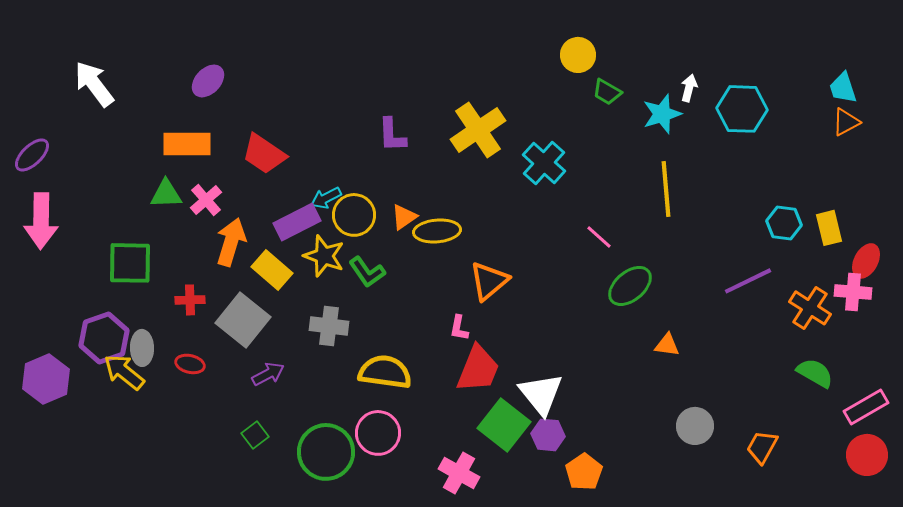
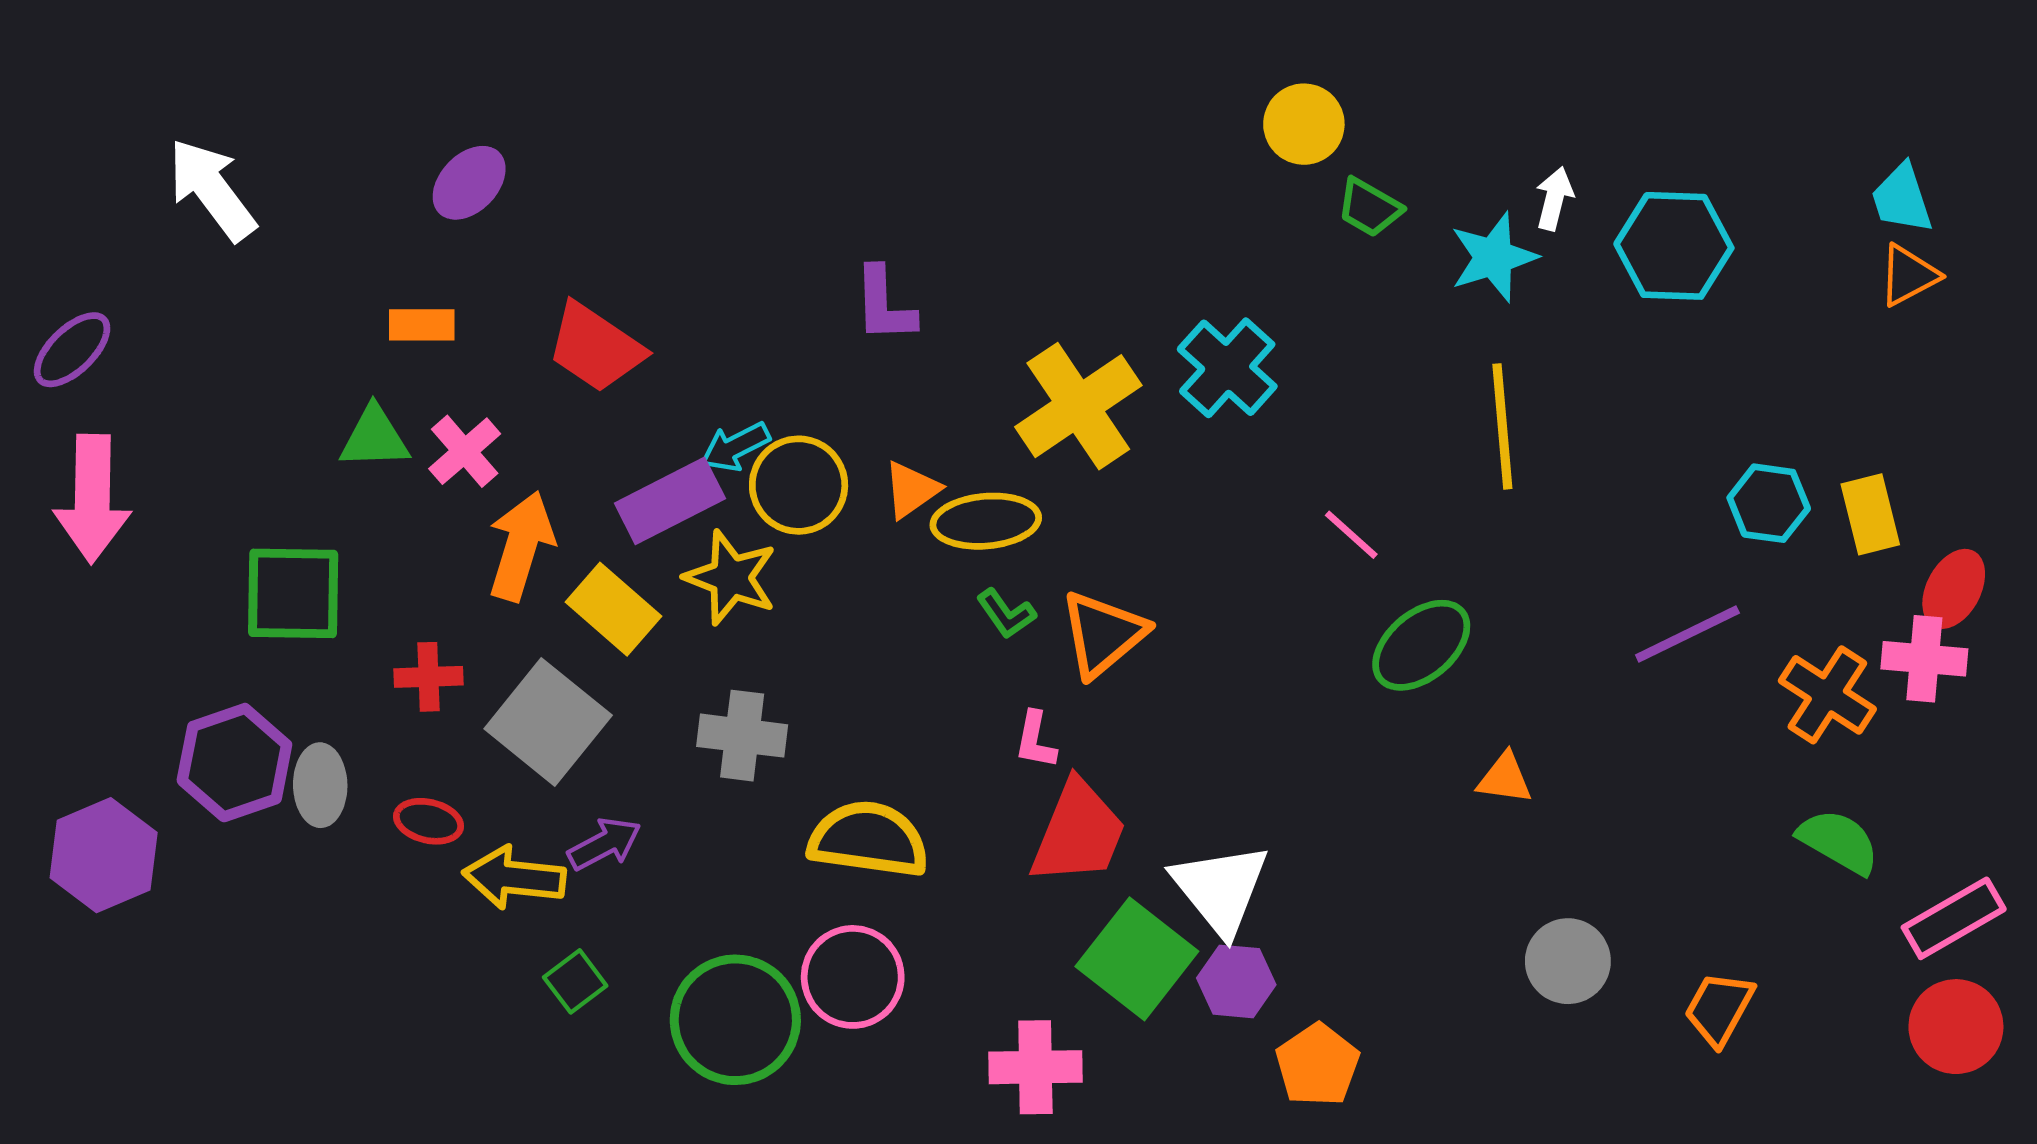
yellow cross: (478, 130) -> (1078, 406), moved
orange rectangle: (187, 144) -> (422, 325), size x0.6
green L-shape: (367, 272) -> (1006, 614), moved, size x0.7
yellow arrow: (124, 372) -> (514, 878), moved, turned -33
pink cross: (459, 473) -> (1035, 1067), turned -30

